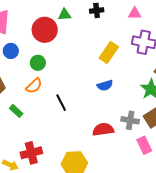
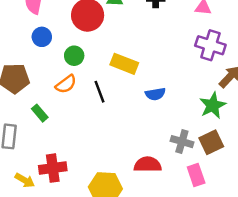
yellow rectangle: (109, 52) -> (124, 64), moved, turned 70
black line: (61, 103) -> (100, 92), moved
red semicircle: (103, 129) -> (148, 165), moved

